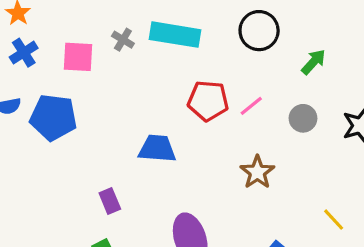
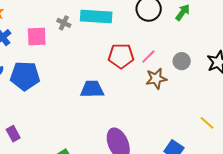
green arrow: (314, 62) -> (183, 12), moved
brown star: (257, 172) -> (156, 79), moved, turned 30
purple rectangle: (110, 201) -> (13, 134), moved

